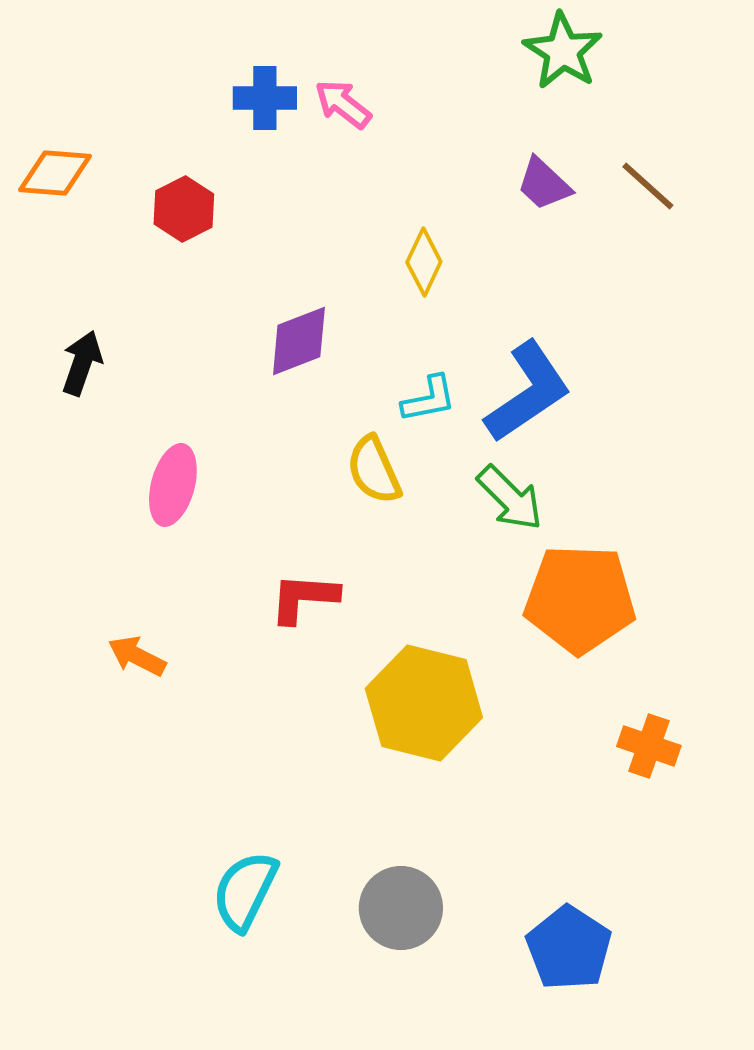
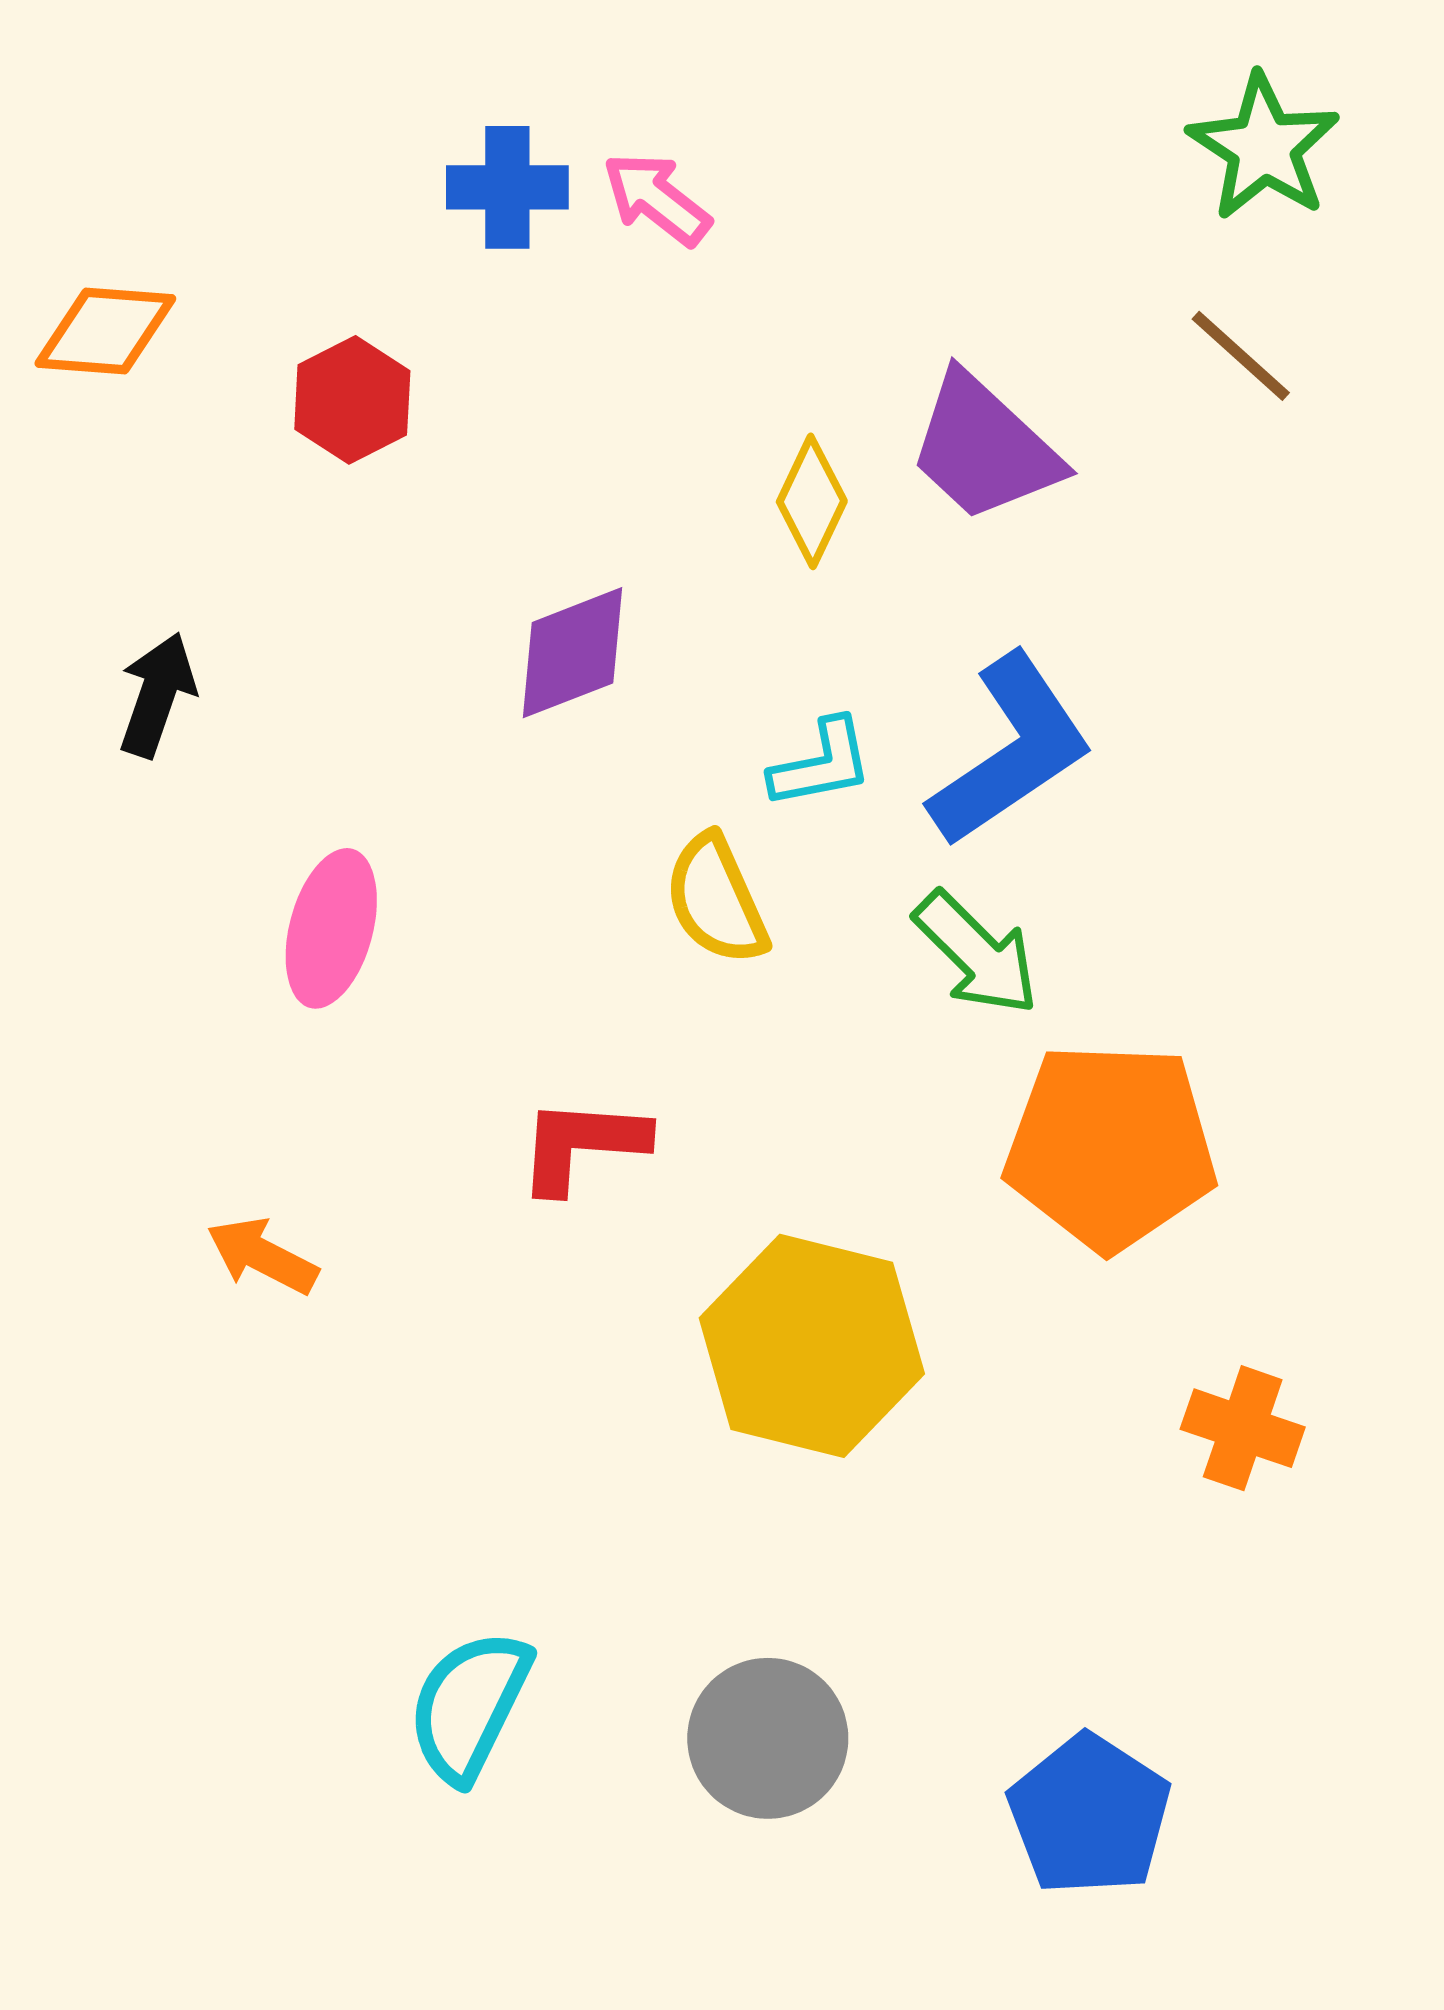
green star: (563, 51) -> (1264, 147), moved
purple trapezoid: (544, 184) -> (984, 448), moved, size x1.5

